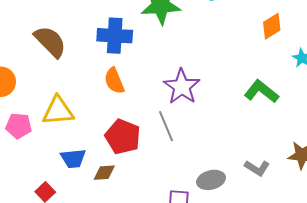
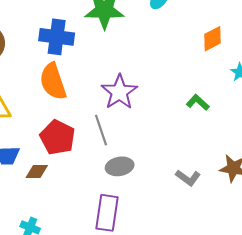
orange semicircle: (114, 81) -> (53, 81), size x1.4
green L-shape: (261, 91) -> (198, 102), size x0.7
gray ellipse: (211, 180) -> (120, 166), moved

